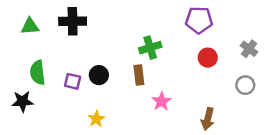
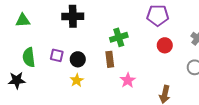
black cross: (73, 21) -> (73, 16), moved
purple square: (73, 81) -> (57, 55), moved
yellow star: (96, 119) -> (77, 80), moved

